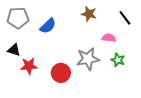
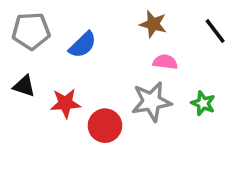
pink semicircle: (109, 38) -> (165, 62), moved
red star: (29, 66) -> (65, 103), moved

